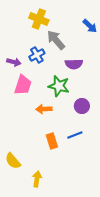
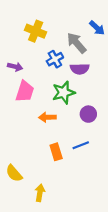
yellow cross: (39, 19) -> (36, 31), moved
gray arrow: (56, 40) -> (76, 43), moved
blue cross: (37, 55) -> (55, 59), moved
green star: (59, 86) -> (64, 93), turned -30

